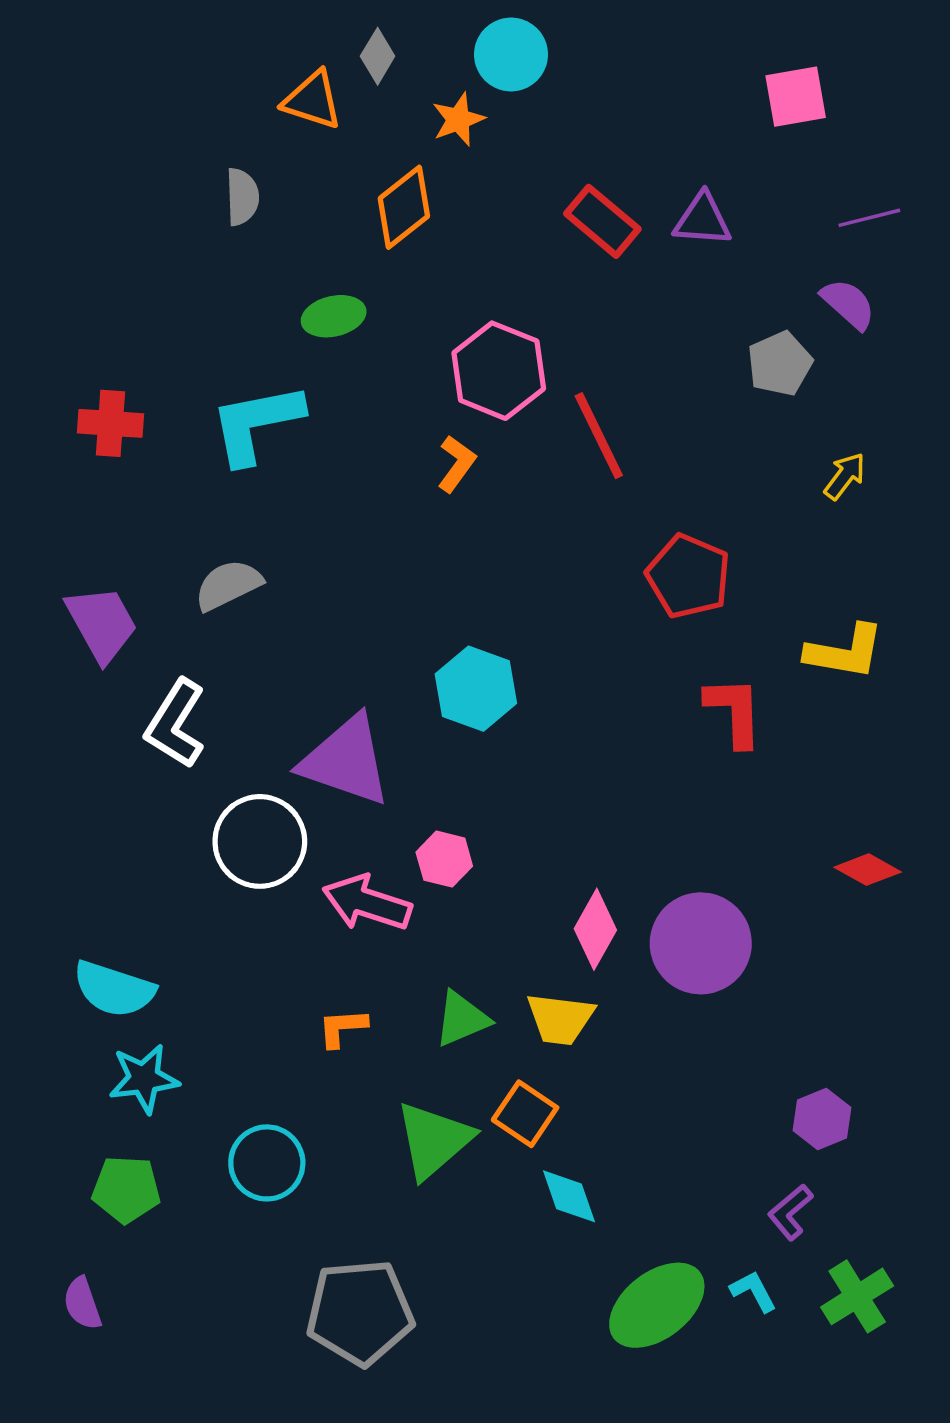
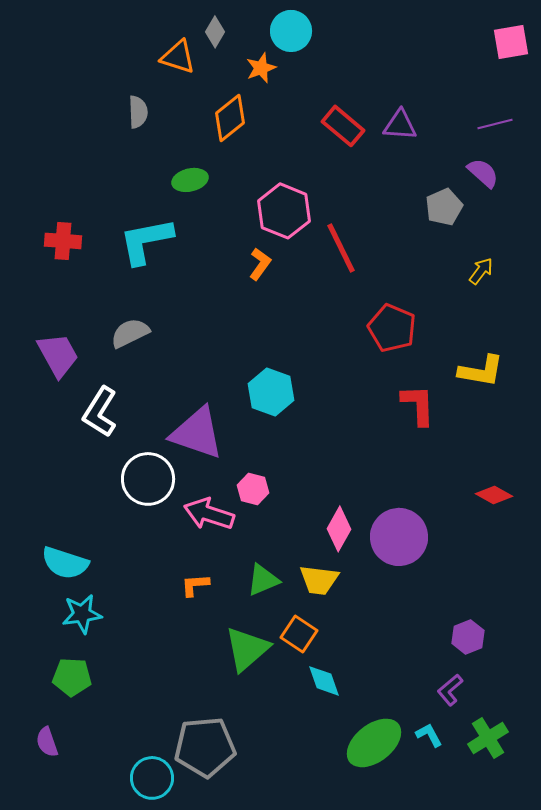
pink square: (796, 97) -> (511, 42), moved
cyan circle: (267, 1163) -> (152, 778), moved

